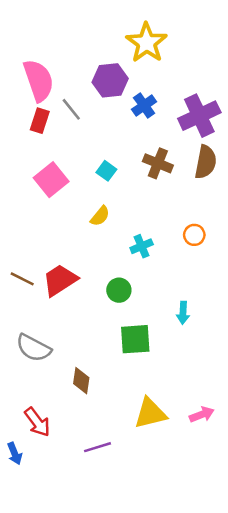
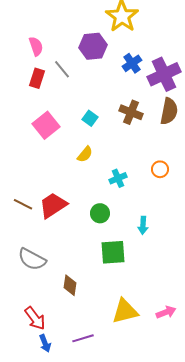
pink semicircle: (39, 80) -> (36, 46), size x0.6
blue cross: (144, 106) -> (132, 63), moved
cyan arrow: (183, 313) -> (143, 225), moved
blue arrow: (15, 453) -> (45, 343), moved

